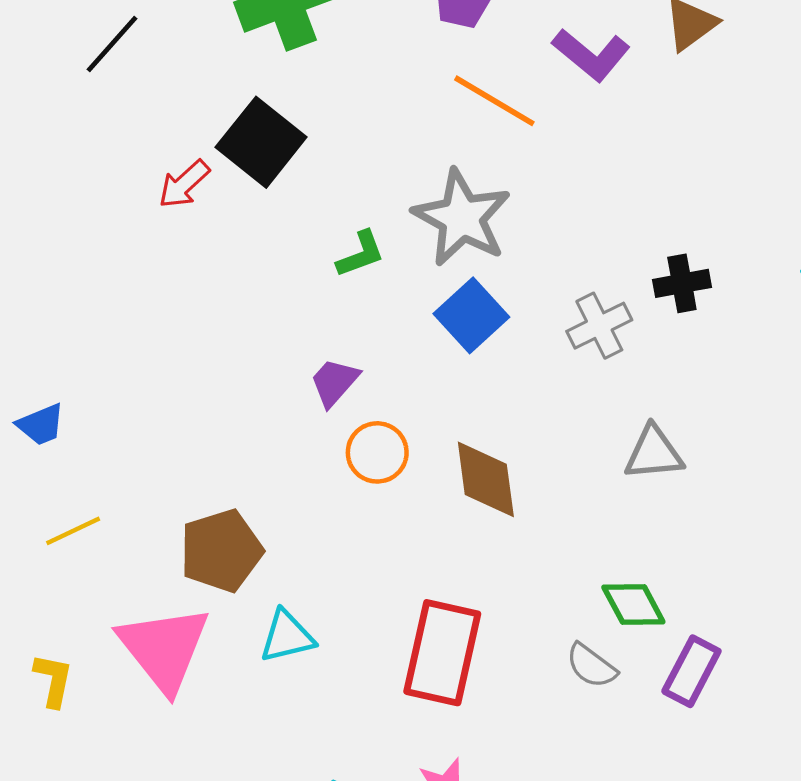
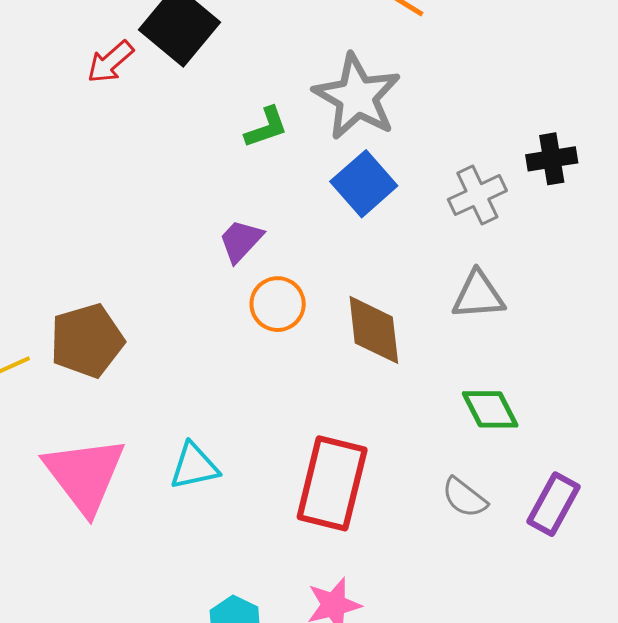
gray triangle: (654, 453) -> (478, 295), moved
brown pentagon: (221, 551) -> (87, 341), moved
green diamond: (633, 605) -> (490, 409), moved

